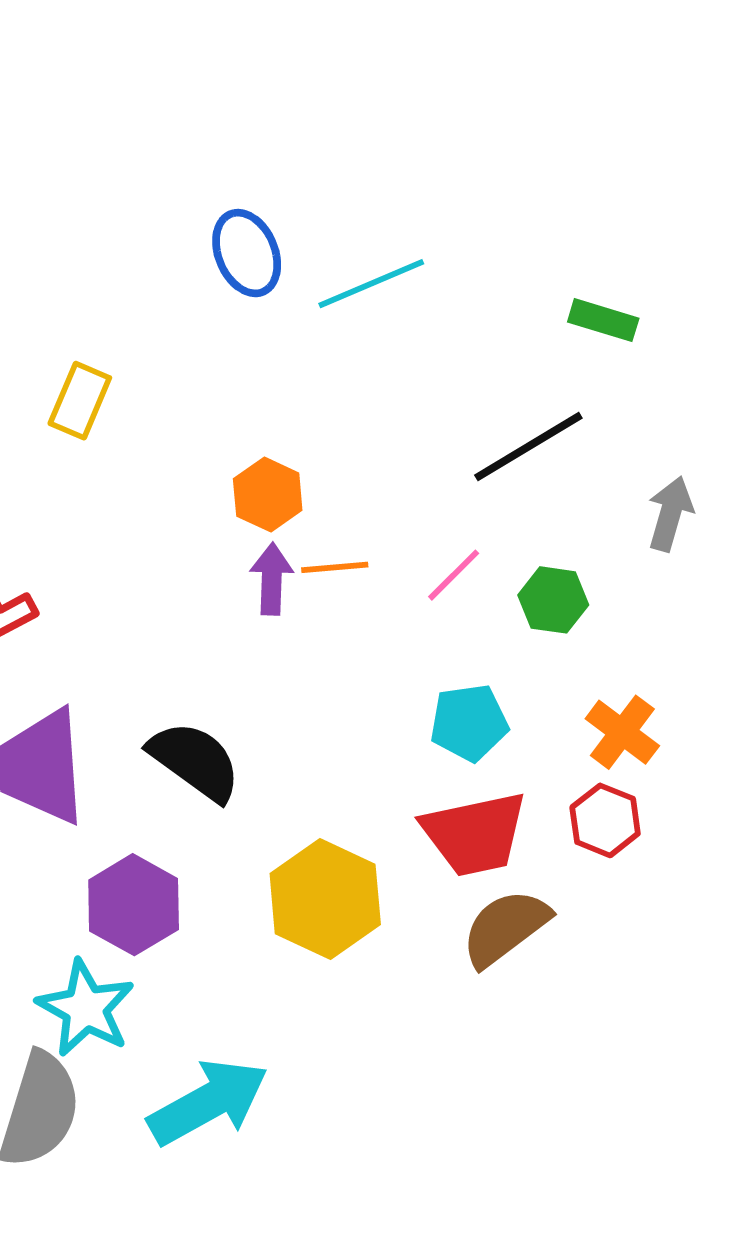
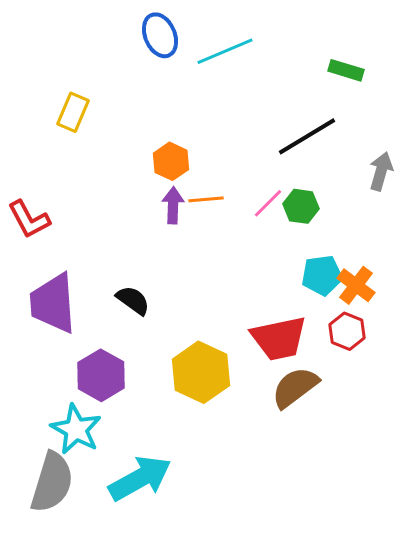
green hexagon: (553, 600) -> (301, 206), moved
cyan pentagon: (469, 723) -> (322, 275), moved
black semicircle: (195, 761) -> (133, 300), size x0.7

